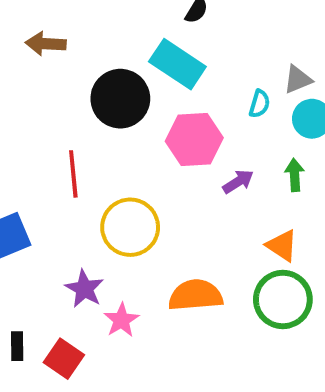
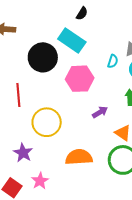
purple arrow: (238, 182) -> (100, 112), moved
pink star: (121, 320) -> (40, 181), moved

